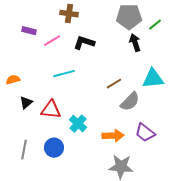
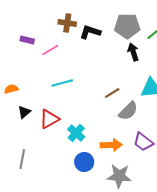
black L-shape: (84, 43) -> (90, 32), moved
red triangle: (51, 110) -> (49, 119), turned -35
blue circle: (54, 148) -> (84, 162), moved

